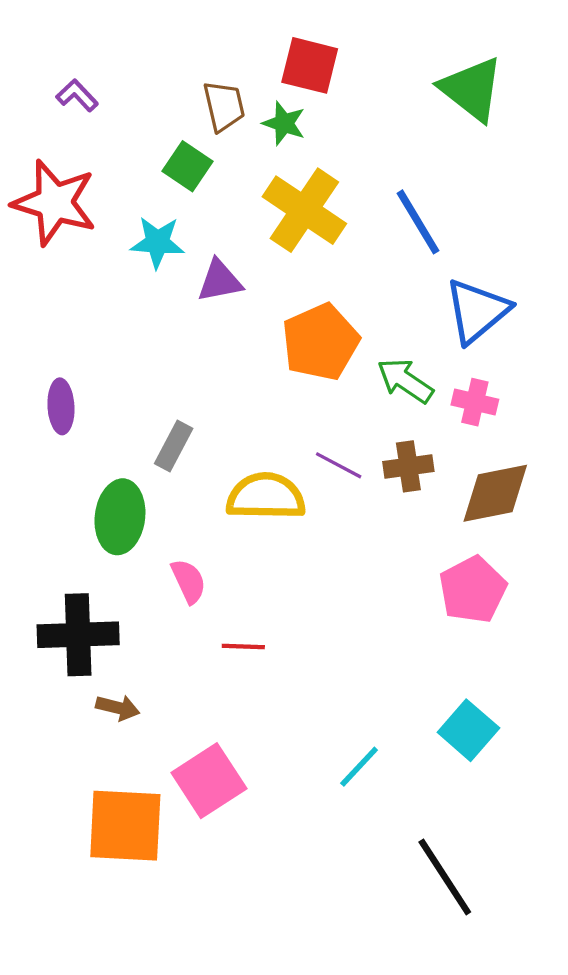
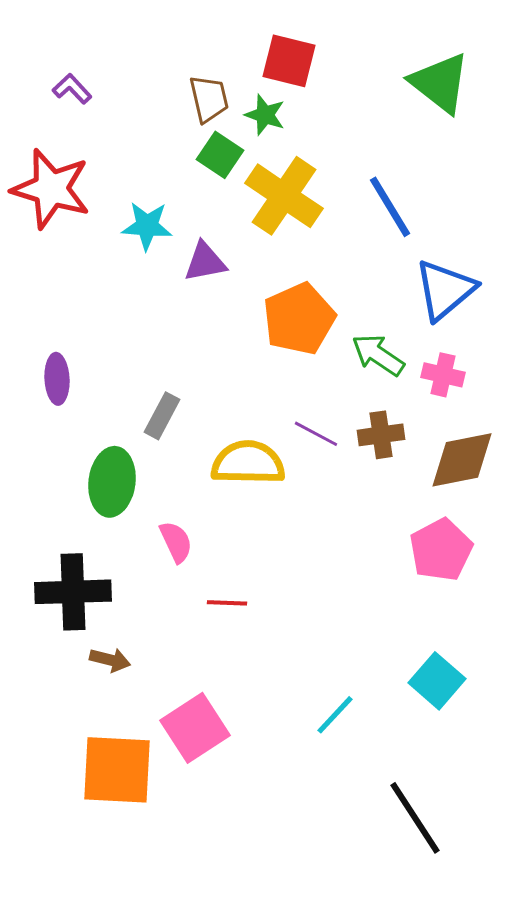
green square: (188, 166) -> (220, 155), moved

